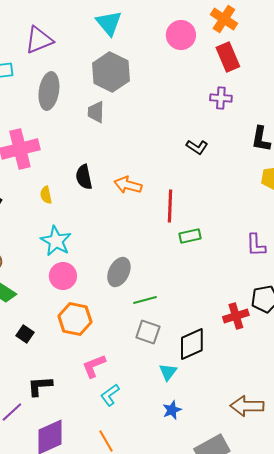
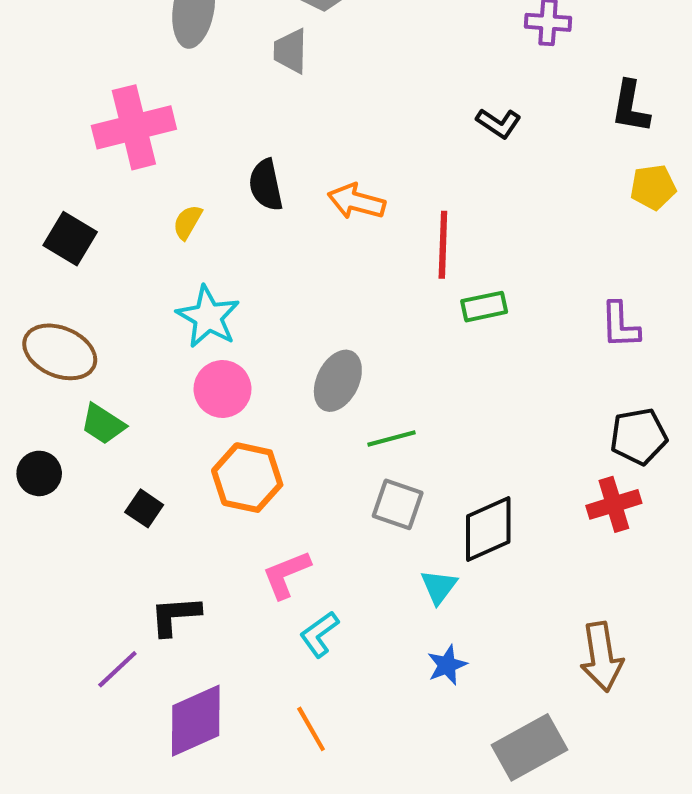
yellow semicircle: (46, 195) -> (187, 222), turned 42
red cross: (236, 316) -> (614, 504), moved
brown arrow: (247, 406) -> (602, 657), turned -100

